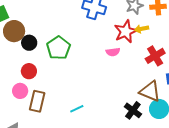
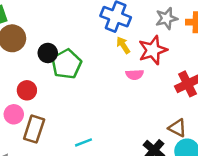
yellow arrow: (141, 29) -> (123, 45), moved, turned 64
black circle: (29, 43) -> (48, 53), moved
brown triangle: (150, 91) -> (177, 128), size x0.7

